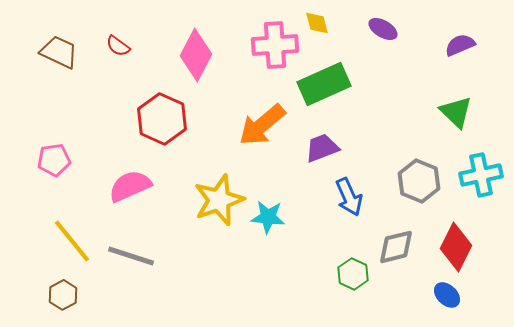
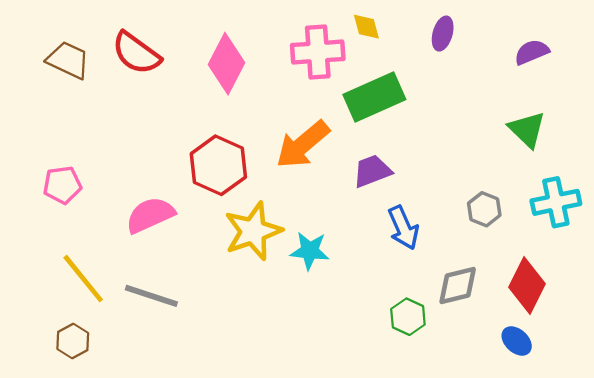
purple ellipse: (383, 29) -> (443, 34), turned 76
red semicircle: (118, 46) -> (136, 53), size x1.8
red hexagon: (162, 119) -> (218, 165), moved
gray hexagon: (419, 181) -> (484, 209), size x0.7

